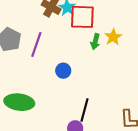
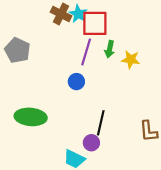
yellow star: (113, 37) -> (131, 60), moved, turned -30
purple line: (36, 45) -> (86, 52), moved

